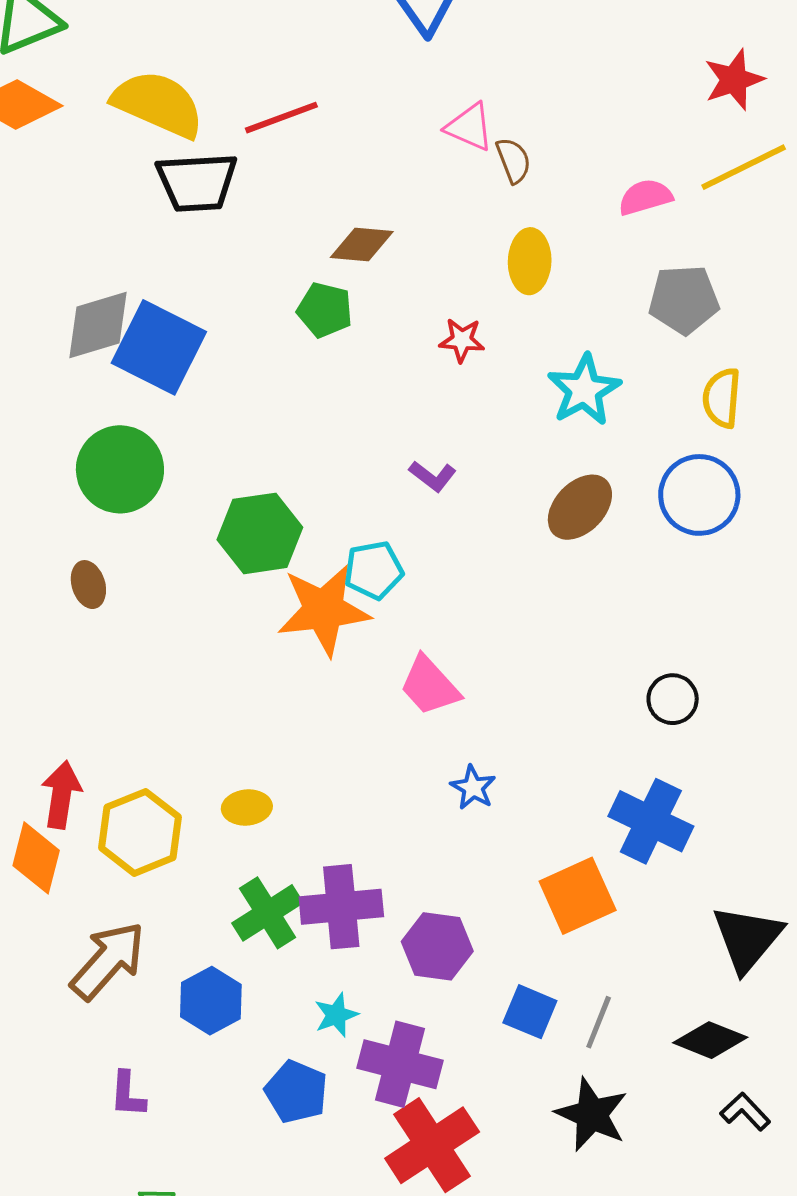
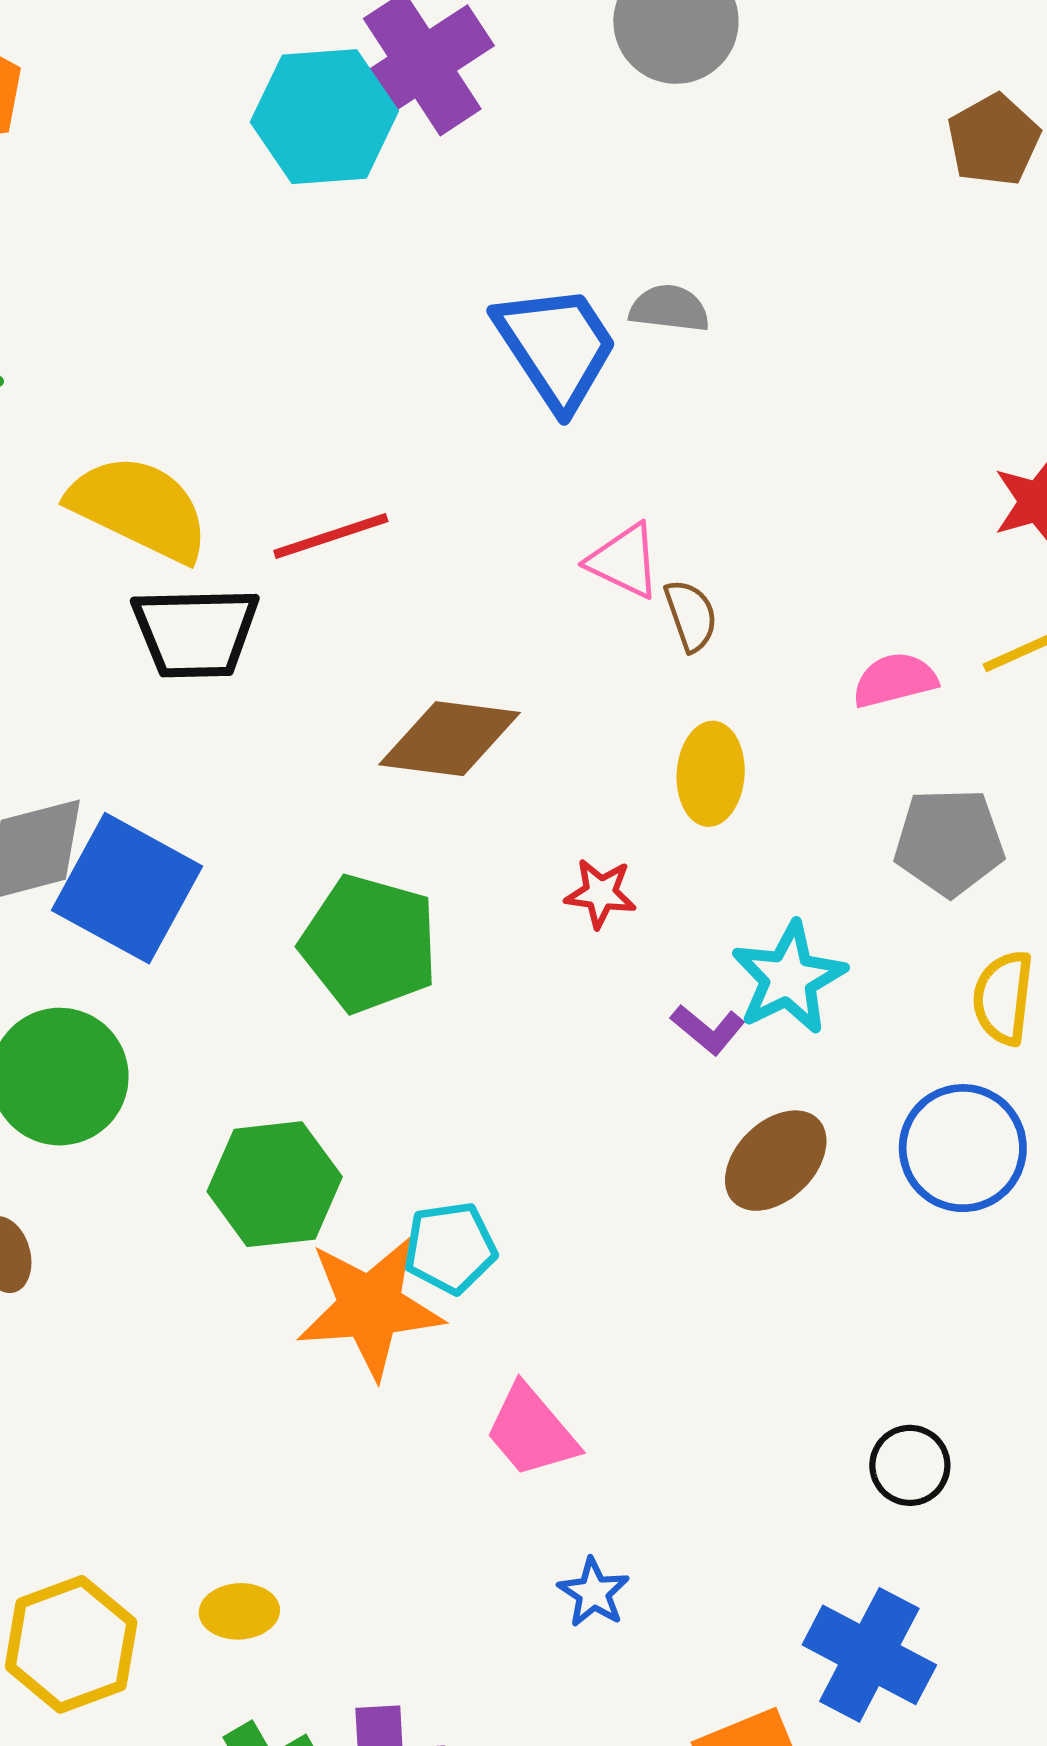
brown diamond: (362, 244) -> (449, 739), size x1.4
green pentagon: (325, 310) -> (369, 944), moved, size x1.6
purple L-shape: (433, 476) -> (708, 1029), moved

